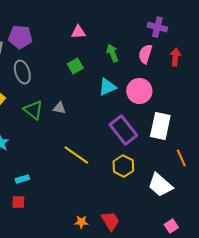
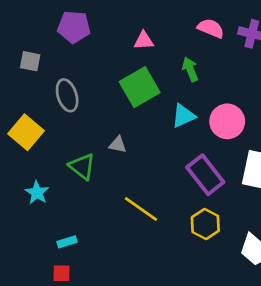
purple pentagon: (20, 37) -> (74, 27), moved
pink semicircle: (145, 54) -> (211, 28), moved, turned 96
green square: (75, 66) -> (140, 87), size x1.8
green triangle: (33, 110) -> (82, 167), moved

